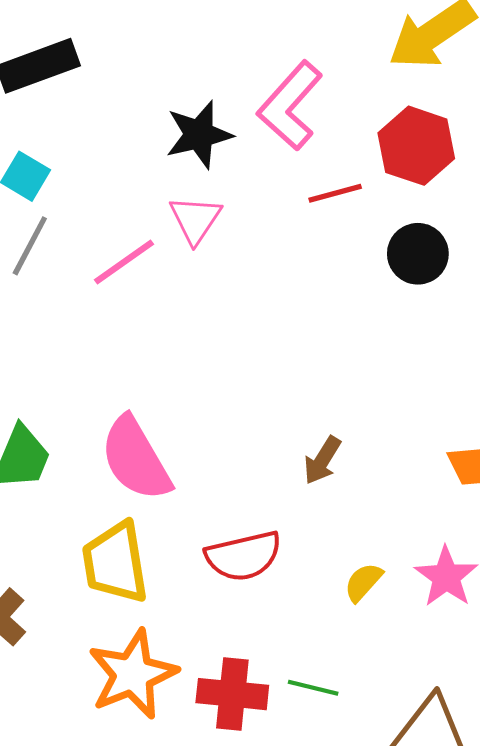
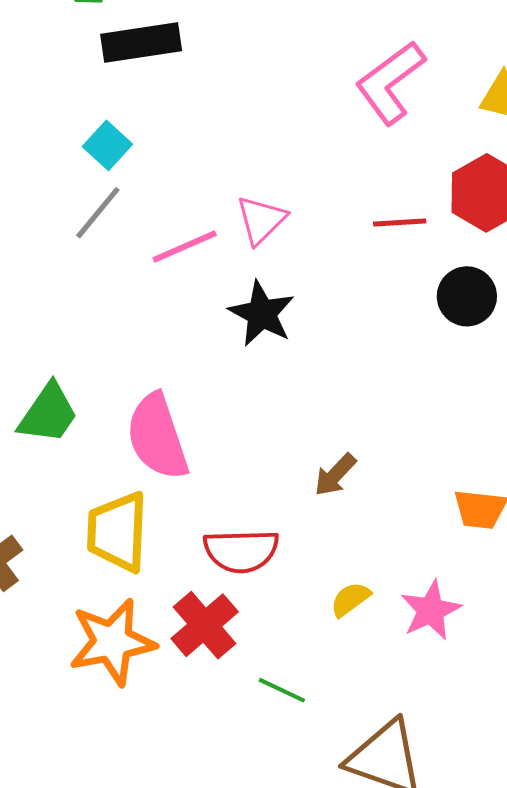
pink L-shape: (290, 106) -> (390, 83), moved
black star: (199, 135) -> (262, 314), moved, turned 30
red cross: (232, 694) -> (205, 625), moved, turned 32

